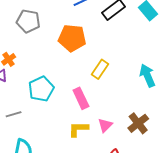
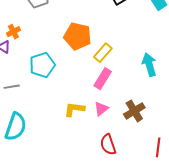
orange pentagon: (72, 38) -> (78, 36), moved
pink rectangle: (81, 98) -> (103, 79), moved, turned 50

